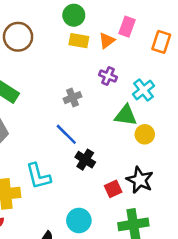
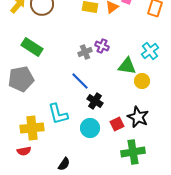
purple cross: (108, 76) -> (102, 46), moved
cyan cross: (143, 90) -> (150, 51), moved
cyan circle: (79, 220) -> (90, 128), moved

